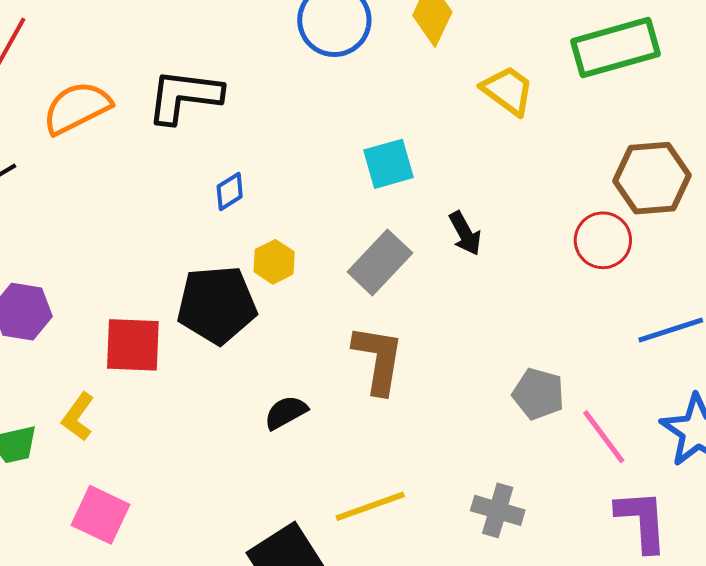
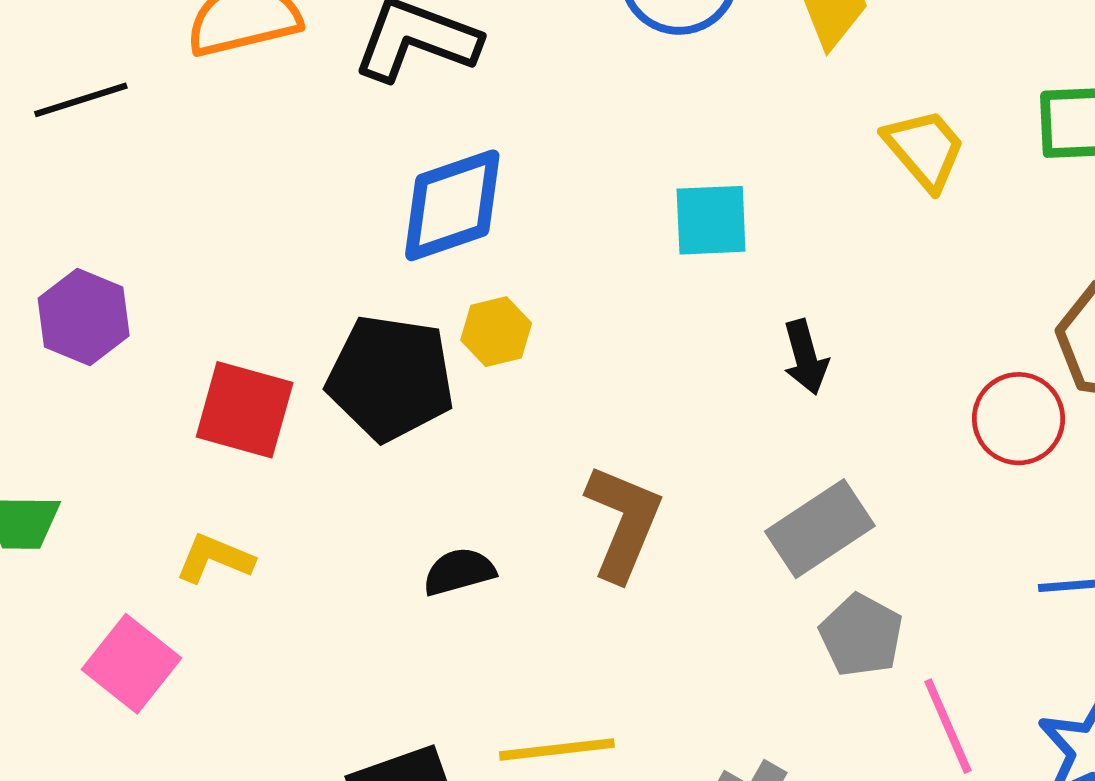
blue diamond: (230, 192) -> (452, 205), size x2.0
gray rectangle: (380, 262) -> (820, 529), moved
yellow L-shape: (78, 417) -> (215, 558), moved, turned 63

